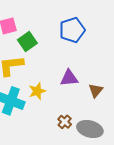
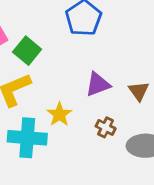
brown cross: (65, 122) -> (106, 127), moved

